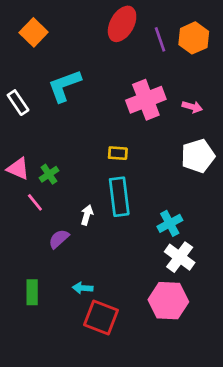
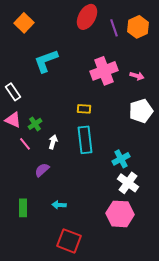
white rectangle: (18, 103) -> (13, 92), moved
white arrow: (87, 215) -> (53, 142), moved
red square: (101, 318) -> (69, 241), moved

